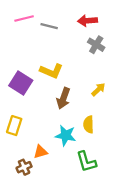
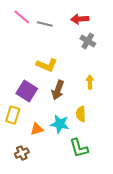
pink line: (24, 18) -> (22, 17), turned 54
purple square: (21, 83) -> (27, 91), moved
yellow arrow: (98, 90) -> (90, 82), turned -48
orange triangle: (40, 152) -> (37, 129), moved

